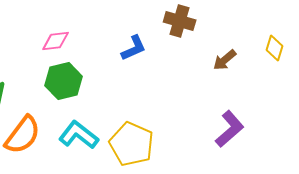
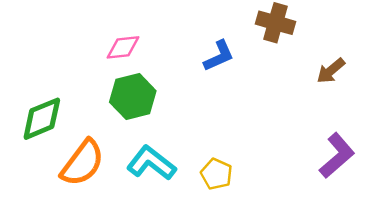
yellow pentagon: (132, 144) -> (216, 174), size x0.6

